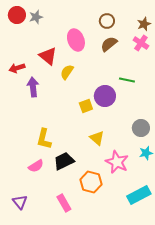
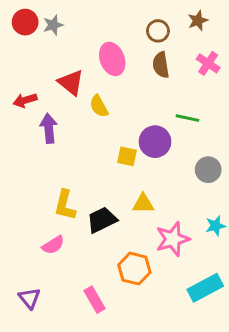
brown star: (144, 24) -> (198, 21), moved
brown semicircle: (109, 44) -> (161, 65), turned -60
yellow semicircle: (67, 72) -> (99, 106), turned -63
yellow square: (86, 106) -> (127, 156), turned 32
gray circle: (141, 128) -> (208, 170), moved
yellow triangle: (97, 138) -> (143, 204), turned -42
black trapezoid: (64, 161) -> (102, 220), moved
pink star: (117, 162) -> (173, 239), turned 30

